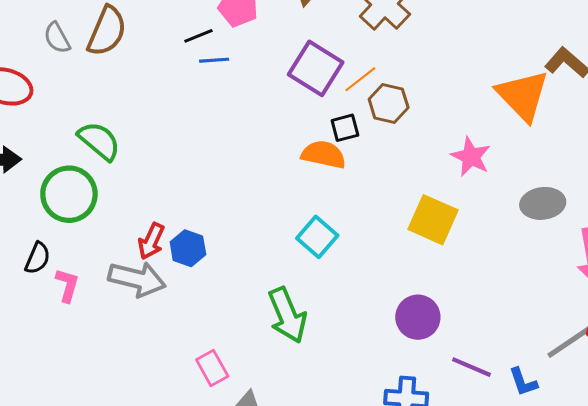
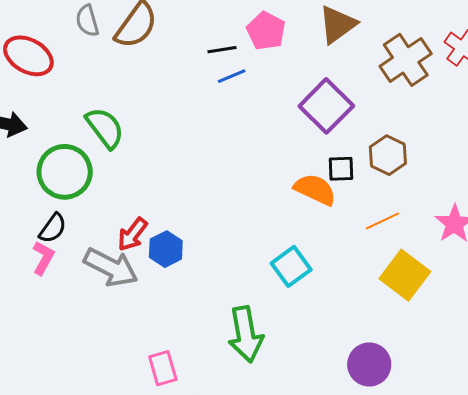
blue line: (214, 60) -> (232, 76), turned -32
orange line: (360, 79) -> (383, 221), moved
black semicircle: (38, 258) -> (53, 228), moved

